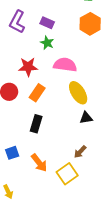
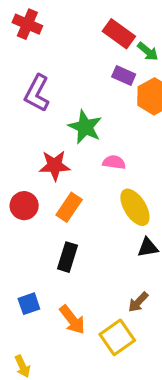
purple rectangle: (47, 23) -> (124, 76), moved
green star: (47, 43) -> (85, 127), size x1.5
pink semicircle: (65, 65) -> (114, 162), size x0.6

